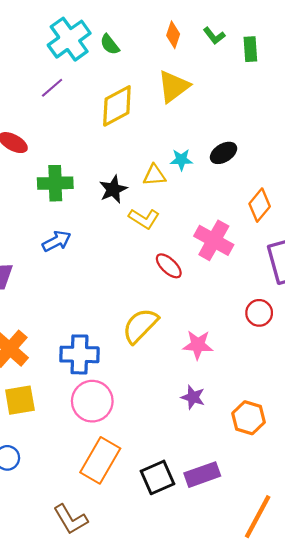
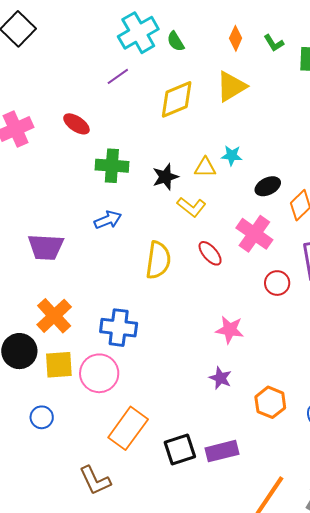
black ellipse: (223, 153) -> (268, 186), moved
red circle: (259, 313) -> (277, 283), moved
yellow semicircle: (140, 326) -> (158, 260), moved, turned 138
pink circle: (92, 401) -> (99, 373), moved

